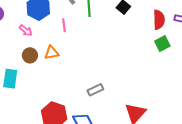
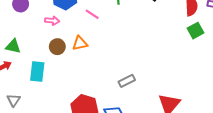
pink line: (64, 25) -> (92, 14), turned -48
pink arrow: (26, 30) -> (52, 21), turned -32

